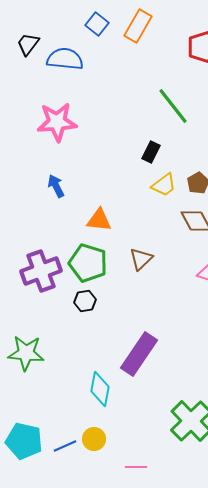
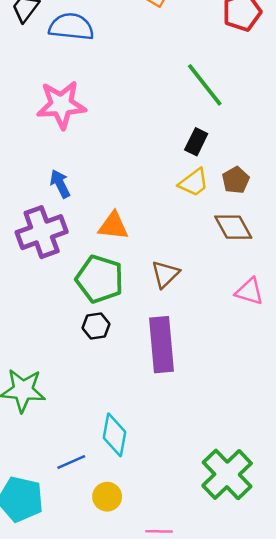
black rectangle: (151, 152) -> (196, 142), moved
purple cross: (41, 271) -> (42, 232), moved
purple rectangle: (139, 354) -> (162, 345), moved, turned -39
blue line: (65, 446) -> (71, 462), moved

